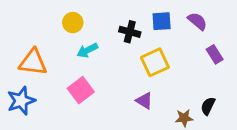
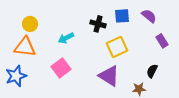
yellow circle: (73, 23) -> (30, 24), moved
purple triangle: (144, 101) -> (109, 76), size x1.6
black semicircle: (208, 106) -> (152, 71), moved

